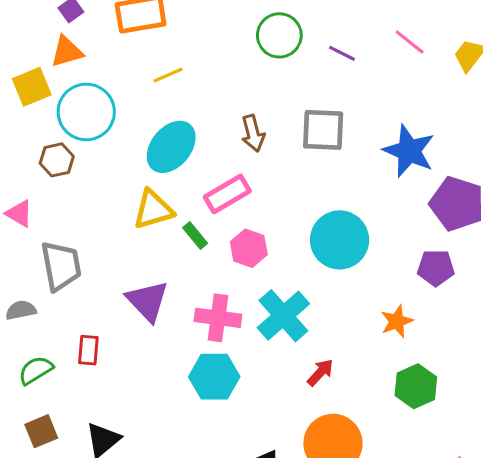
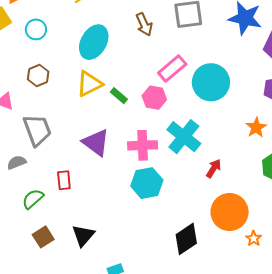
cyan circle: (86, 112) -> (36, 29), size x0.6
brown hexagon: (57, 160) -> (38, 75), moved
pink rectangle: (227, 194) -> (172, 69), moved

